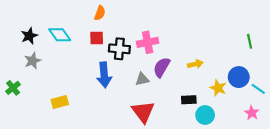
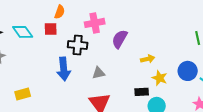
red square: (97, 38) -> (51, 29), moved
pink cross: (148, 42) -> (95, 23), moved
purple semicircle: (162, 67) -> (120, 39), moved
yellow star: (218, 88) -> (160, 78), moved

